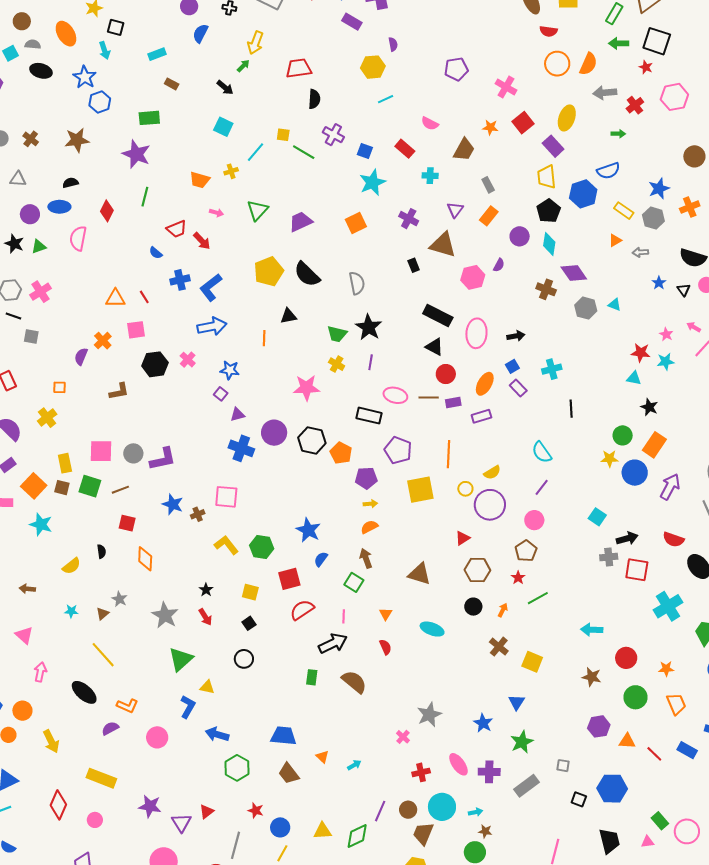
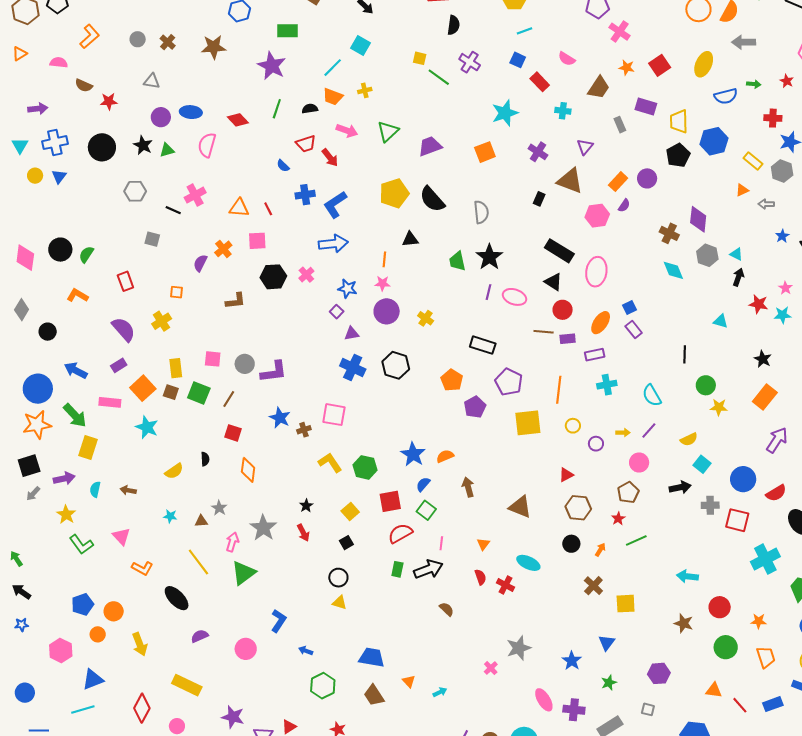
red star: (646, 67) -> (787, 81), moved
pink cross: (506, 87) -> (620, 32), moved
red cross: (635, 105) -> (773, 118), moved, turned 36
purple rectangle: (553, 146) -> (646, 106), moved, turned -35
blue square: (365, 151) -> (518, 60), moved
cyan line: (256, 152) -> (333, 68), moved
blue semicircle: (608, 171) -> (726, 96), moved
black semicircle: (70, 183) -> (310, 109), moved
red diamond: (107, 211) -> (238, 120), turned -75
pink arrow: (216, 213) -> (347, 131), size x1.5
orange rectangle: (489, 216) -> (618, 182), moved
cyan diamond: (549, 244) -> (673, 270), moved, turned -35
black rectangle: (414, 265) -> (539, 199), turned 40
purple diamond: (574, 273) -> (698, 219), turned 36
pink cross: (40, 292) -> (195, 195), moved
black line: (13, 316) -> (173, 210), moved
green trapezoid: (337, 334) -> (457, 261), turned 60
black arrow: (516, 336) -> (738, 277), moved, turned -66
yellow cross: (337, 364) -> (426, 318), moved
cyan cross: (552, 369) -> (607, 385), moved
cyan triangle: (634, 378) -> (721, 321), moved
pink star: (306, 388) -> (382, 283), moved, size x0.6
pink ellipse: (395, 395) -> (514, 297), moved
purple circle: (274, 433) -> (387, 311), moved
green circle: (623, 435) -> (706, 385), moved
black hexagon: (312, 440) -> (396, 365), moved
pink square: (101, 451) -> (213, 359), size x0.7
yellow semicircle: (492, 472) -> (689, 439), moved
blue circle: (635, 473) -> (743, 479), moved
purple pentagon: (366, 478) -> (475, 407), turned -30
brown line: (120, 490) -> (229, 399), turned -42
yellow arrow: (370, 504) -> (623, 433), moved
purple circle: (490, 505) -> (596, 444), size x0.5
orange semicircle: (369, 527) -> (445, 456), moved
black arrow: (627, 538) -> (680, 487), moved
red semicircle: (673, 540) -> (776, 493), turned -55
green square: (354, 582) -> (426, 510), moved
yellow square: (250, 592) -> (350, 512), turned 30
brown triangle: (103, 614) -> (201, 521), turned 32
green triangle: (181, 659) -> (243, 573), moved
yellow square: (532, 662) -> (626, 604), turned -30
pink arrow: (40, 672) -> (232, 542), moved
green rectangle: (312, 677) -> (397, 569), moved
brown semicircle: (354, 682) -> (447, 609), size x0.6
yellow triangle: (207, 687) -> (340, 603), moved
orange L-shape: (127, 706) -> (142, 568), moved
purple hexagon: (599, 726) -> (659, 673), moved
blue arrow: (217, 734) -> (306, 651), size x0.6
green star: (522, 742) -> (609, 683), size x0.7
blue rectangle: (687, 750) -> (773, 704), turned -54
red cross: (421, 772) -> (505, 585), moved, turned 36

